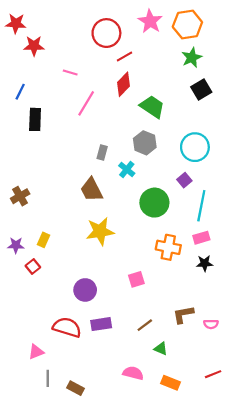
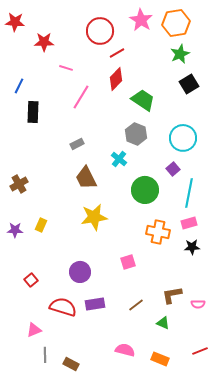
red star: (34, 46) -> (44, 42), moved
gray rectangle: (102, 152) -> (77, 144), moved, turned 48
red square: (33, 267) -> (31, 280), moved
green triangle: (161, 349) -> (163, 323), moved

